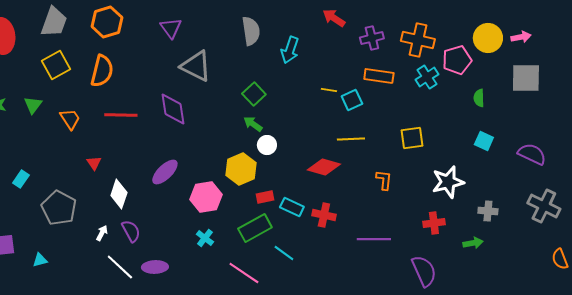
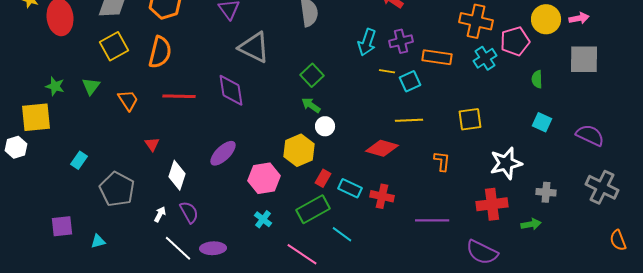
purple cross: (372, 38) -> (401, 41), moved
cyan arrow: (290, 50) -> (367, 42), moved
red rectangle: (265, 197) -> (323, 178), turned -48
red cross: (434, 223) -> (492, 204), size x1.4
purple semicircle: (424, 271) -> (482, 252), turned 140

